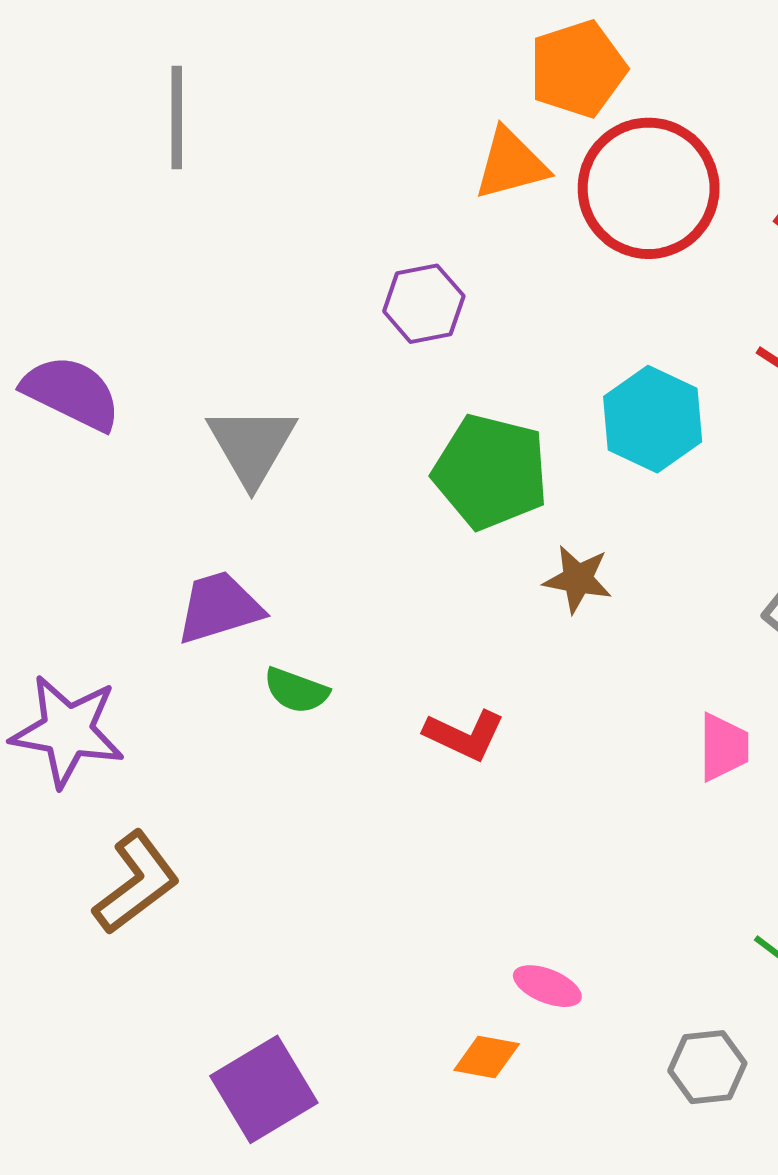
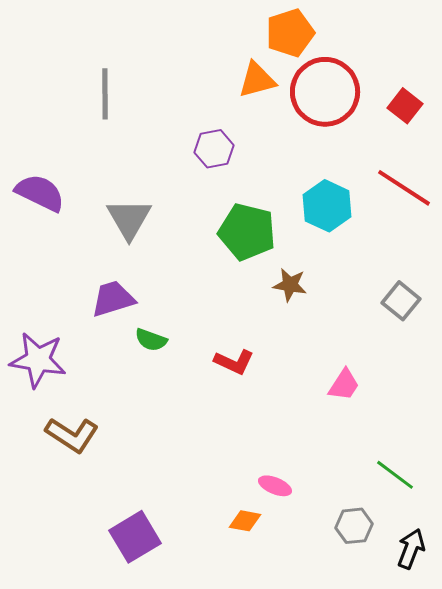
gray line: (177, 117) -> (105, 94), moved
pink trapezoid: (723, 747) -> (344, 385), moved, turned 33
brown L-shape: (136, 883) -> (72, 435), turned 70

